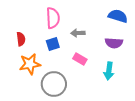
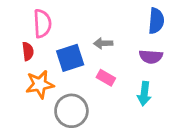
blue semicircle: (118, 16) -> (156, 21), turned 78
pink semicircle: (53, 18) -> (42, 23), moved
blue square: (53, 44) -> (70, 58), size x1.5

